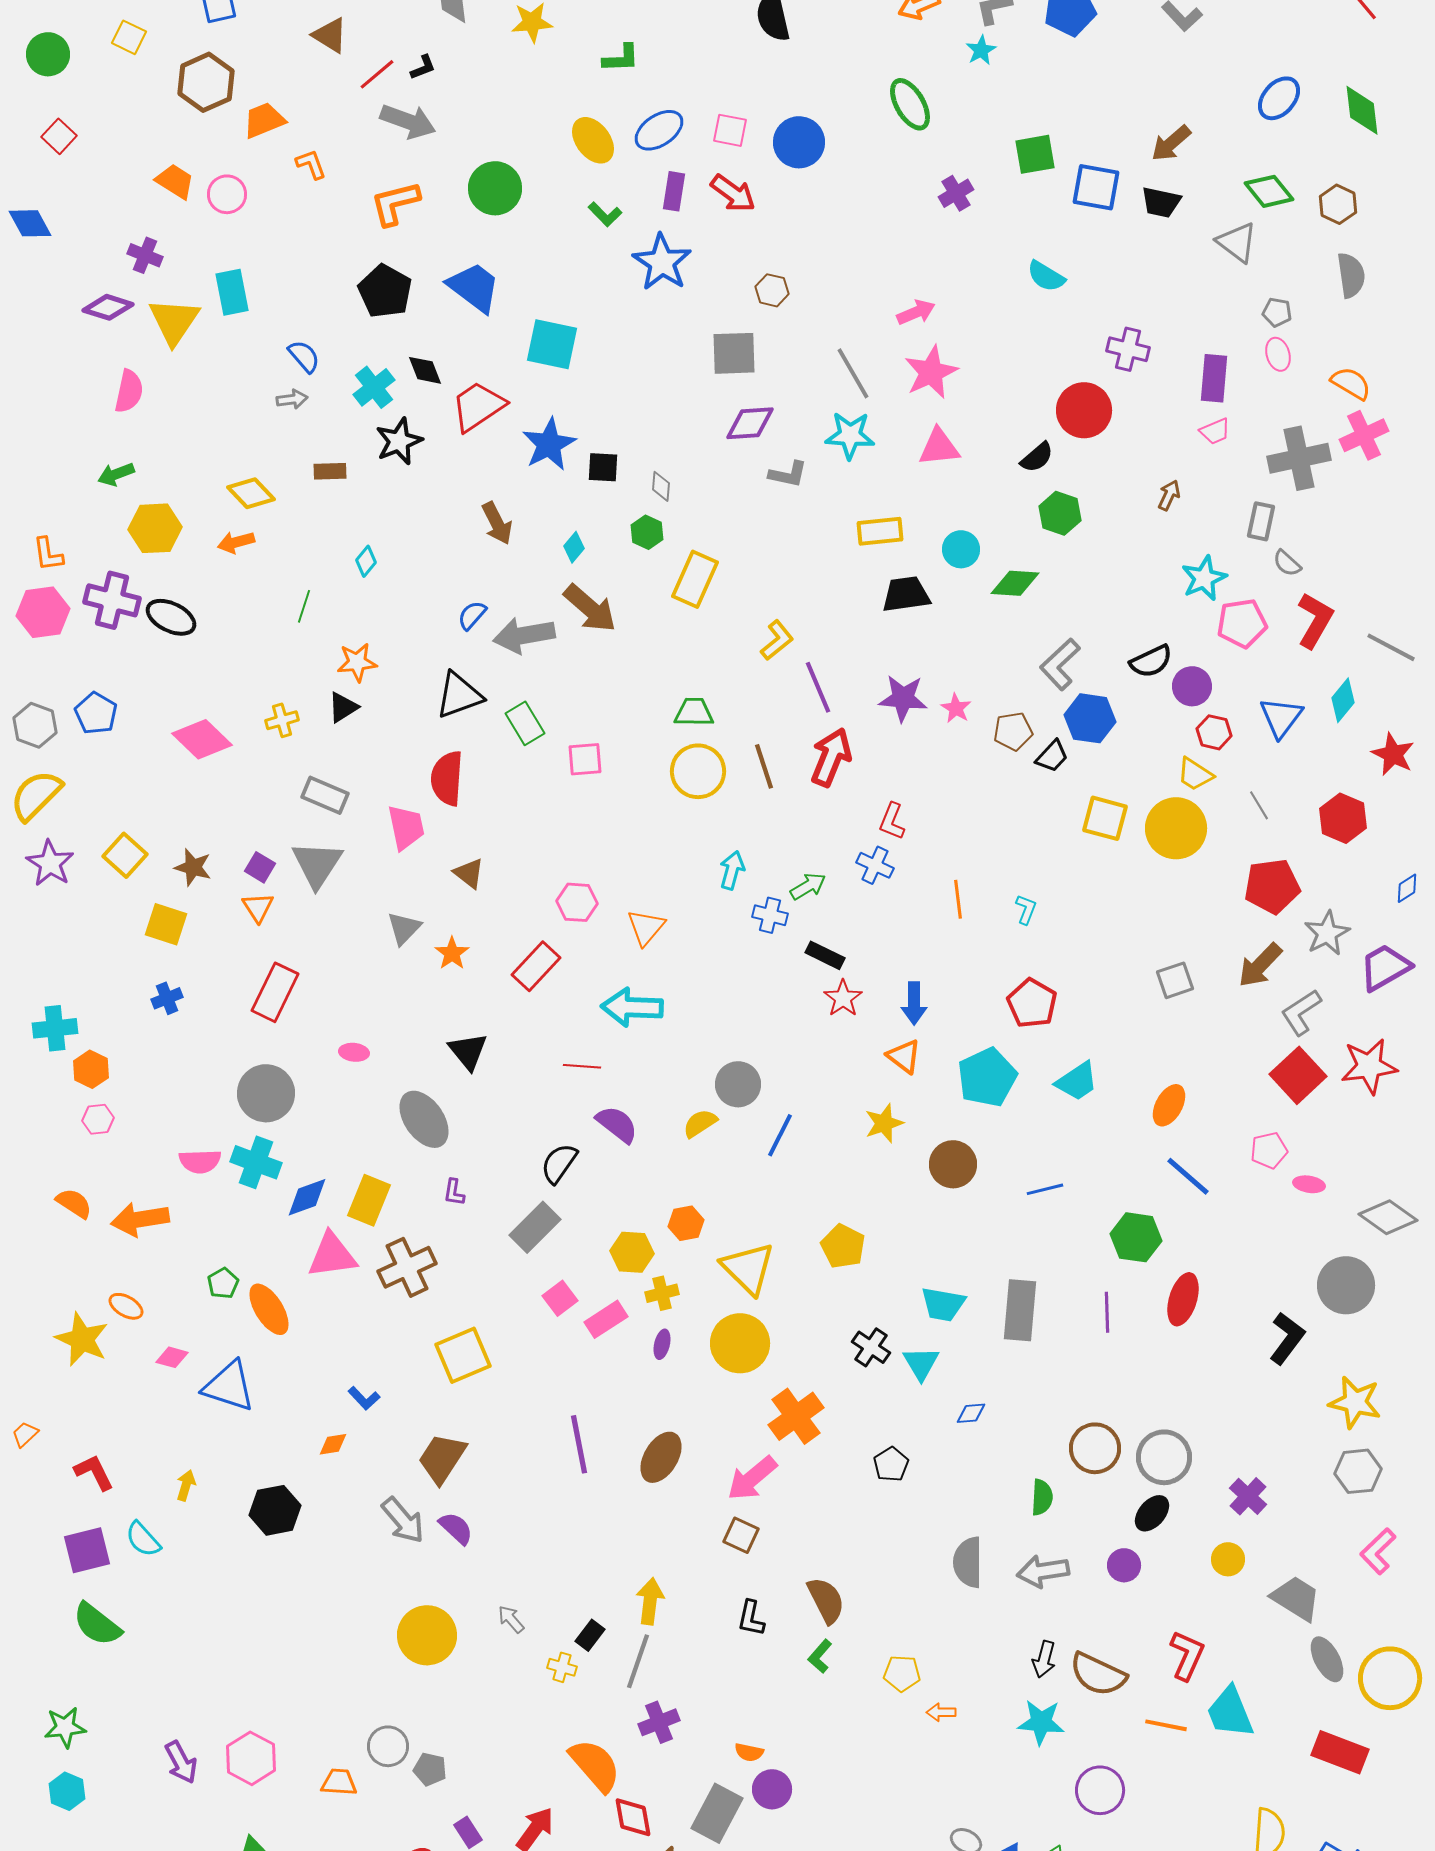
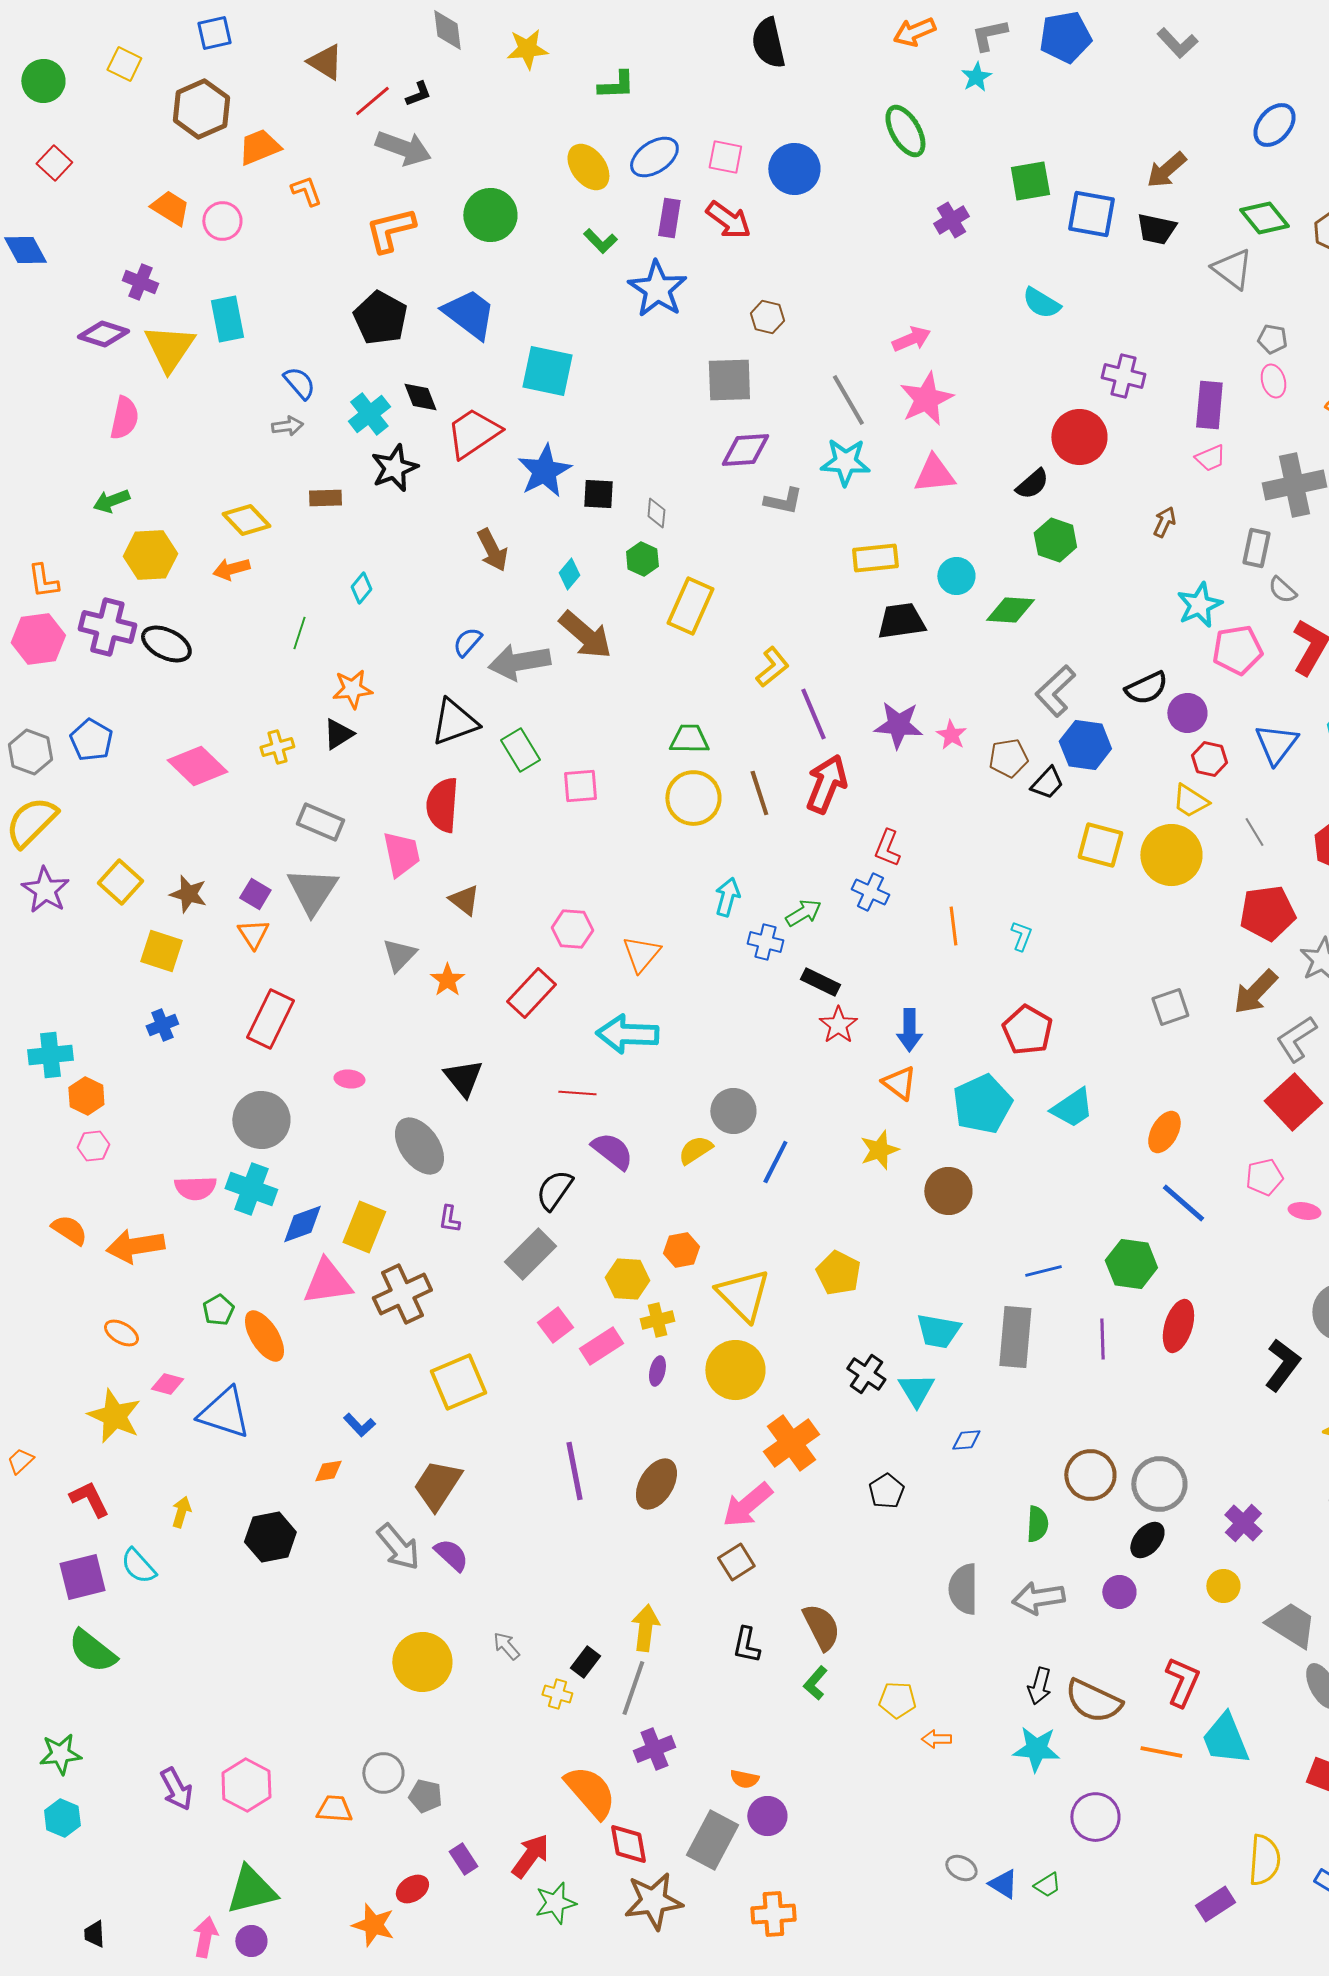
blue line: (1045, 1189) -> (1043, 1271), moved
yellow star: (82, 1339) -> (114, 1416), moved
brown square: (741, 1535) -> (736, 1562), turned 33

